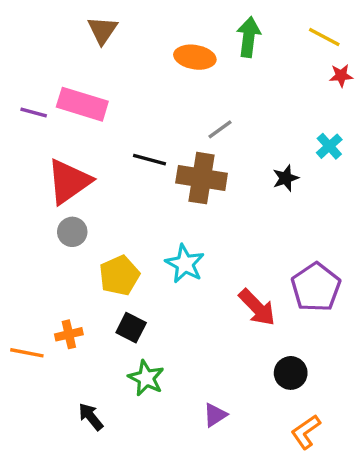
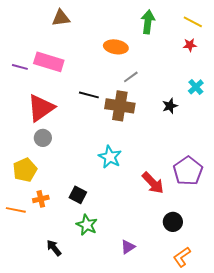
brown triangle: (102, 30) -> (61, 18), turned 48
orange ellipse: (195, 57) -> (116, 47), moved
red star: (341, 76) -> (190, 45), moved
yellow pentagon: (119, 276) -> (25, 170), moved

